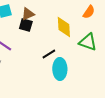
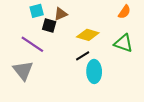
black square: (26, 25) -> (49, 25), moved
yellow diamond: (64, 27) -> (88, 35), moved, turned -70

